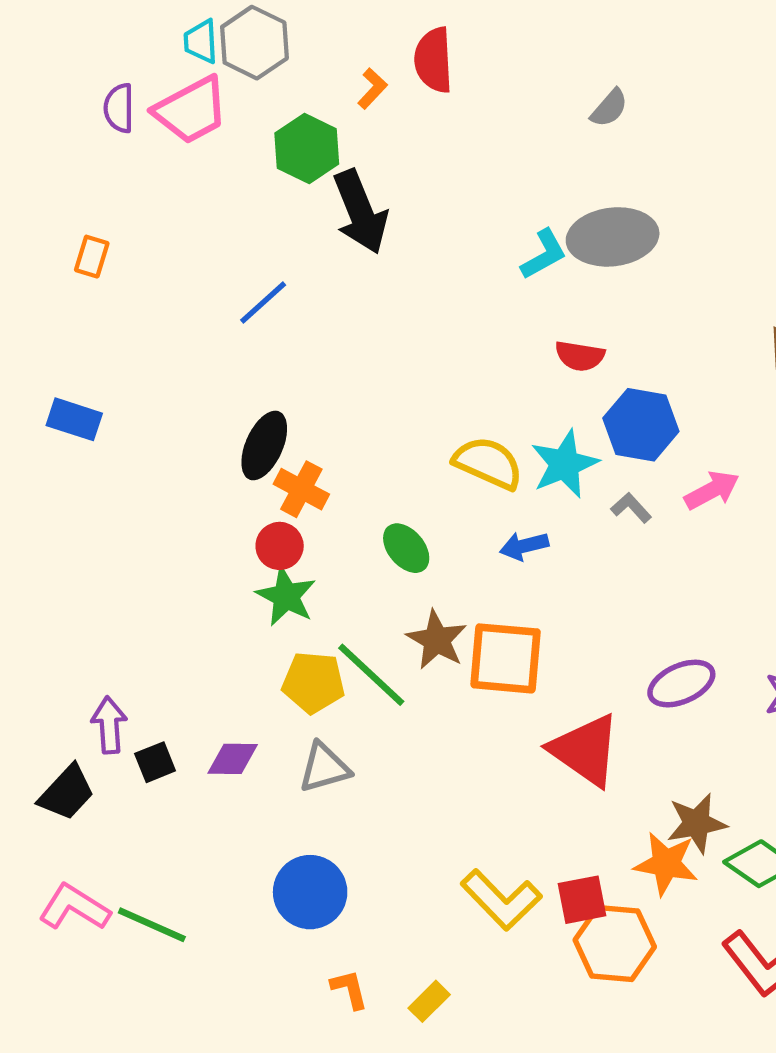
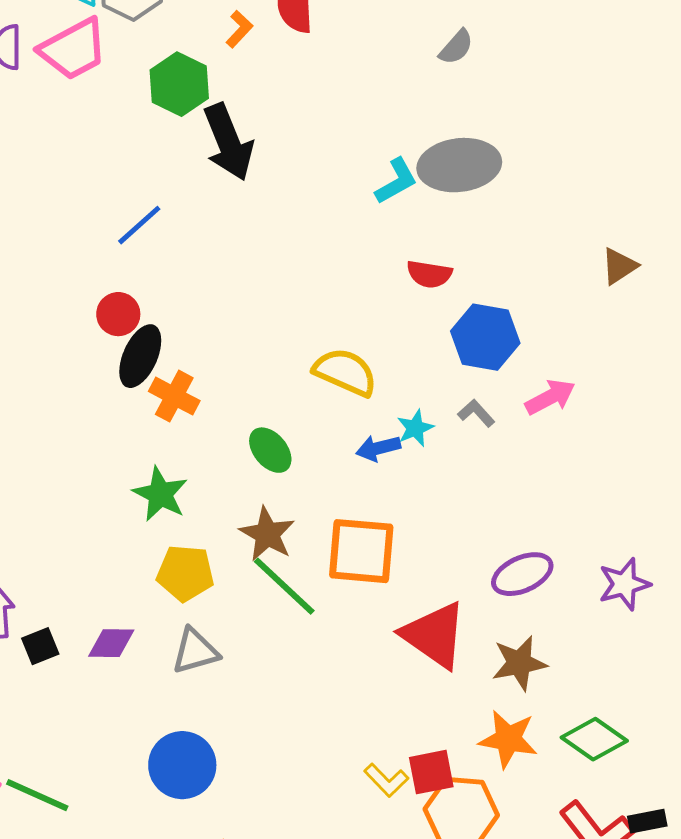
cyan star: (565, 464) -> (415, 428), moved, size x0.6
red circle: (280, 546) -> (118, 314), moved
brown star: (437, 640) -> (267, 534), moved
green line: (371, 675) -> (284, 586), moved
brown star: (697, 823) -> (519, 663), moved
yellow L-shape: (501, 900) -> (386, 780), moved, size x0.6

